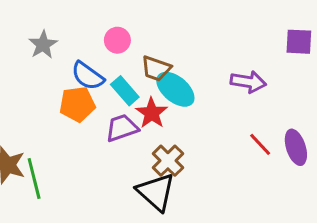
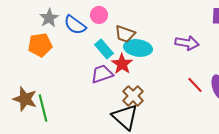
blue semicircle: (88, 76) -> (75, 25), moved
cyan ellipse: (175, 89) -> (138, 48), turned -32
orange pentagon: (77, 104) -> (40, 45), moved

